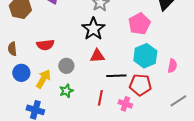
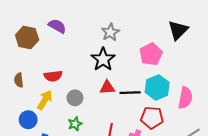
pink semicircle: (172, 66) -> (185, 98), size x1.5
blue circle: (21, 73) -> (28, 120), moved
black line: (116, 76) -> (130, 93), moved
yellow arrow: (43, 79) -> (45, 100), moved

